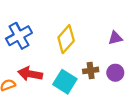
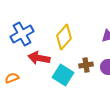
red arrow: (30, 74) -> (39, 58), moved

